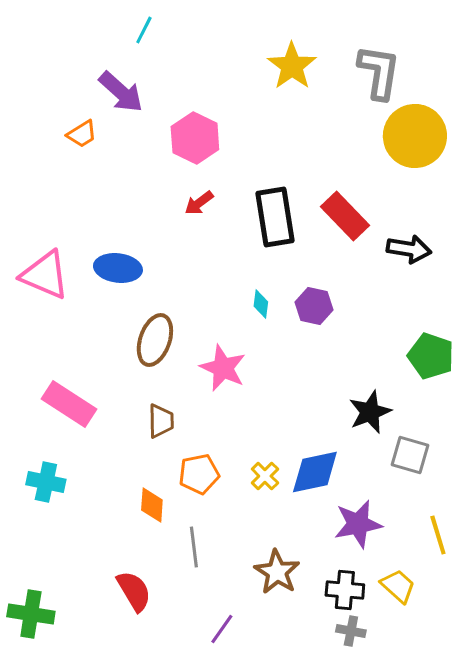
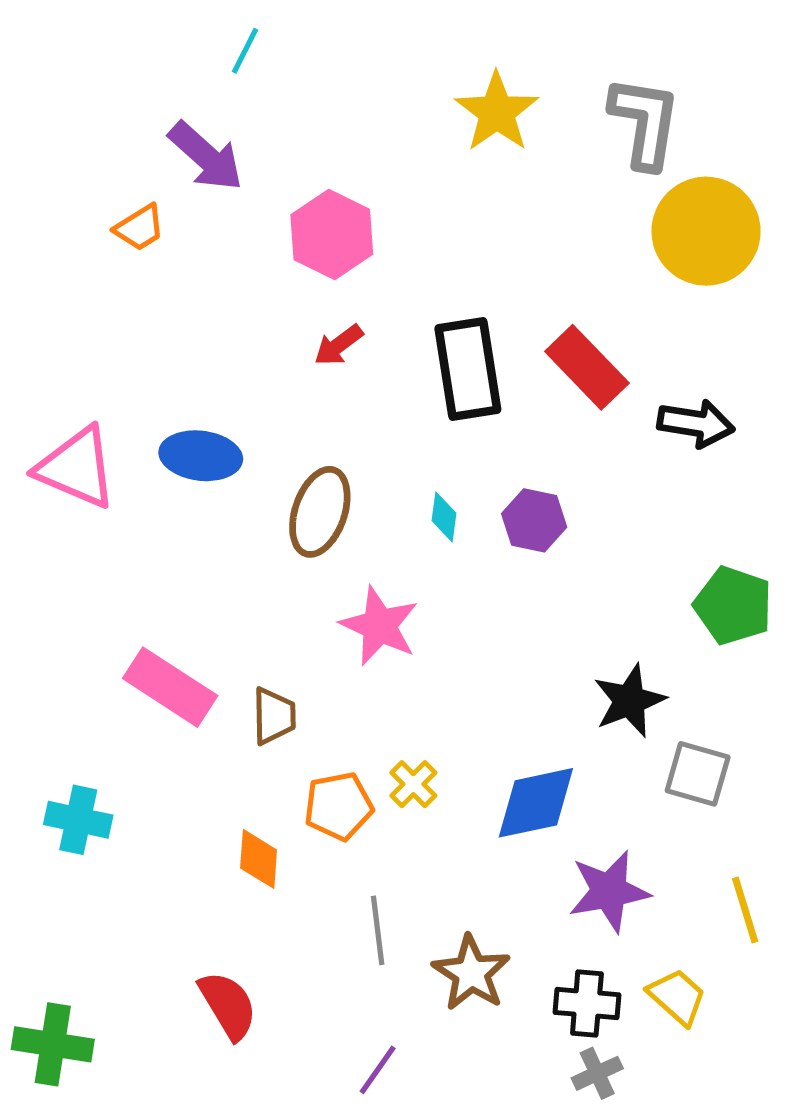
brown ellipse: (155, 340) -> (320, 512), moved
pink rectangle: (69, 404) -> (170, 687), moved
yellow cross: (265, 476) -> (413, 784), moved
gray line: (194, 547) -> (378, 930), moved
gray cross: (351, 631) -> (597, 1073), turned -36

